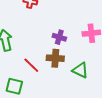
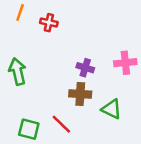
red line: (31, 65) -> (61, 124), moved

